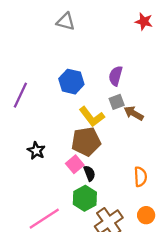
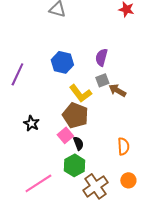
brown pentagon: (86, 142) -> (75, 115), turned 30

